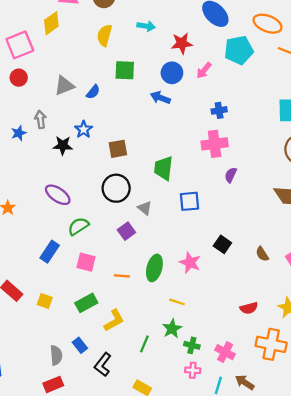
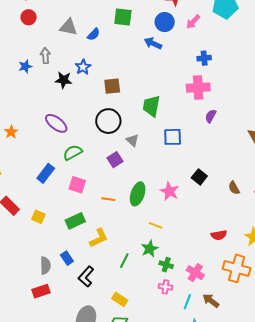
gray triangle: (64, 86) -> (68, 27), turned 30

